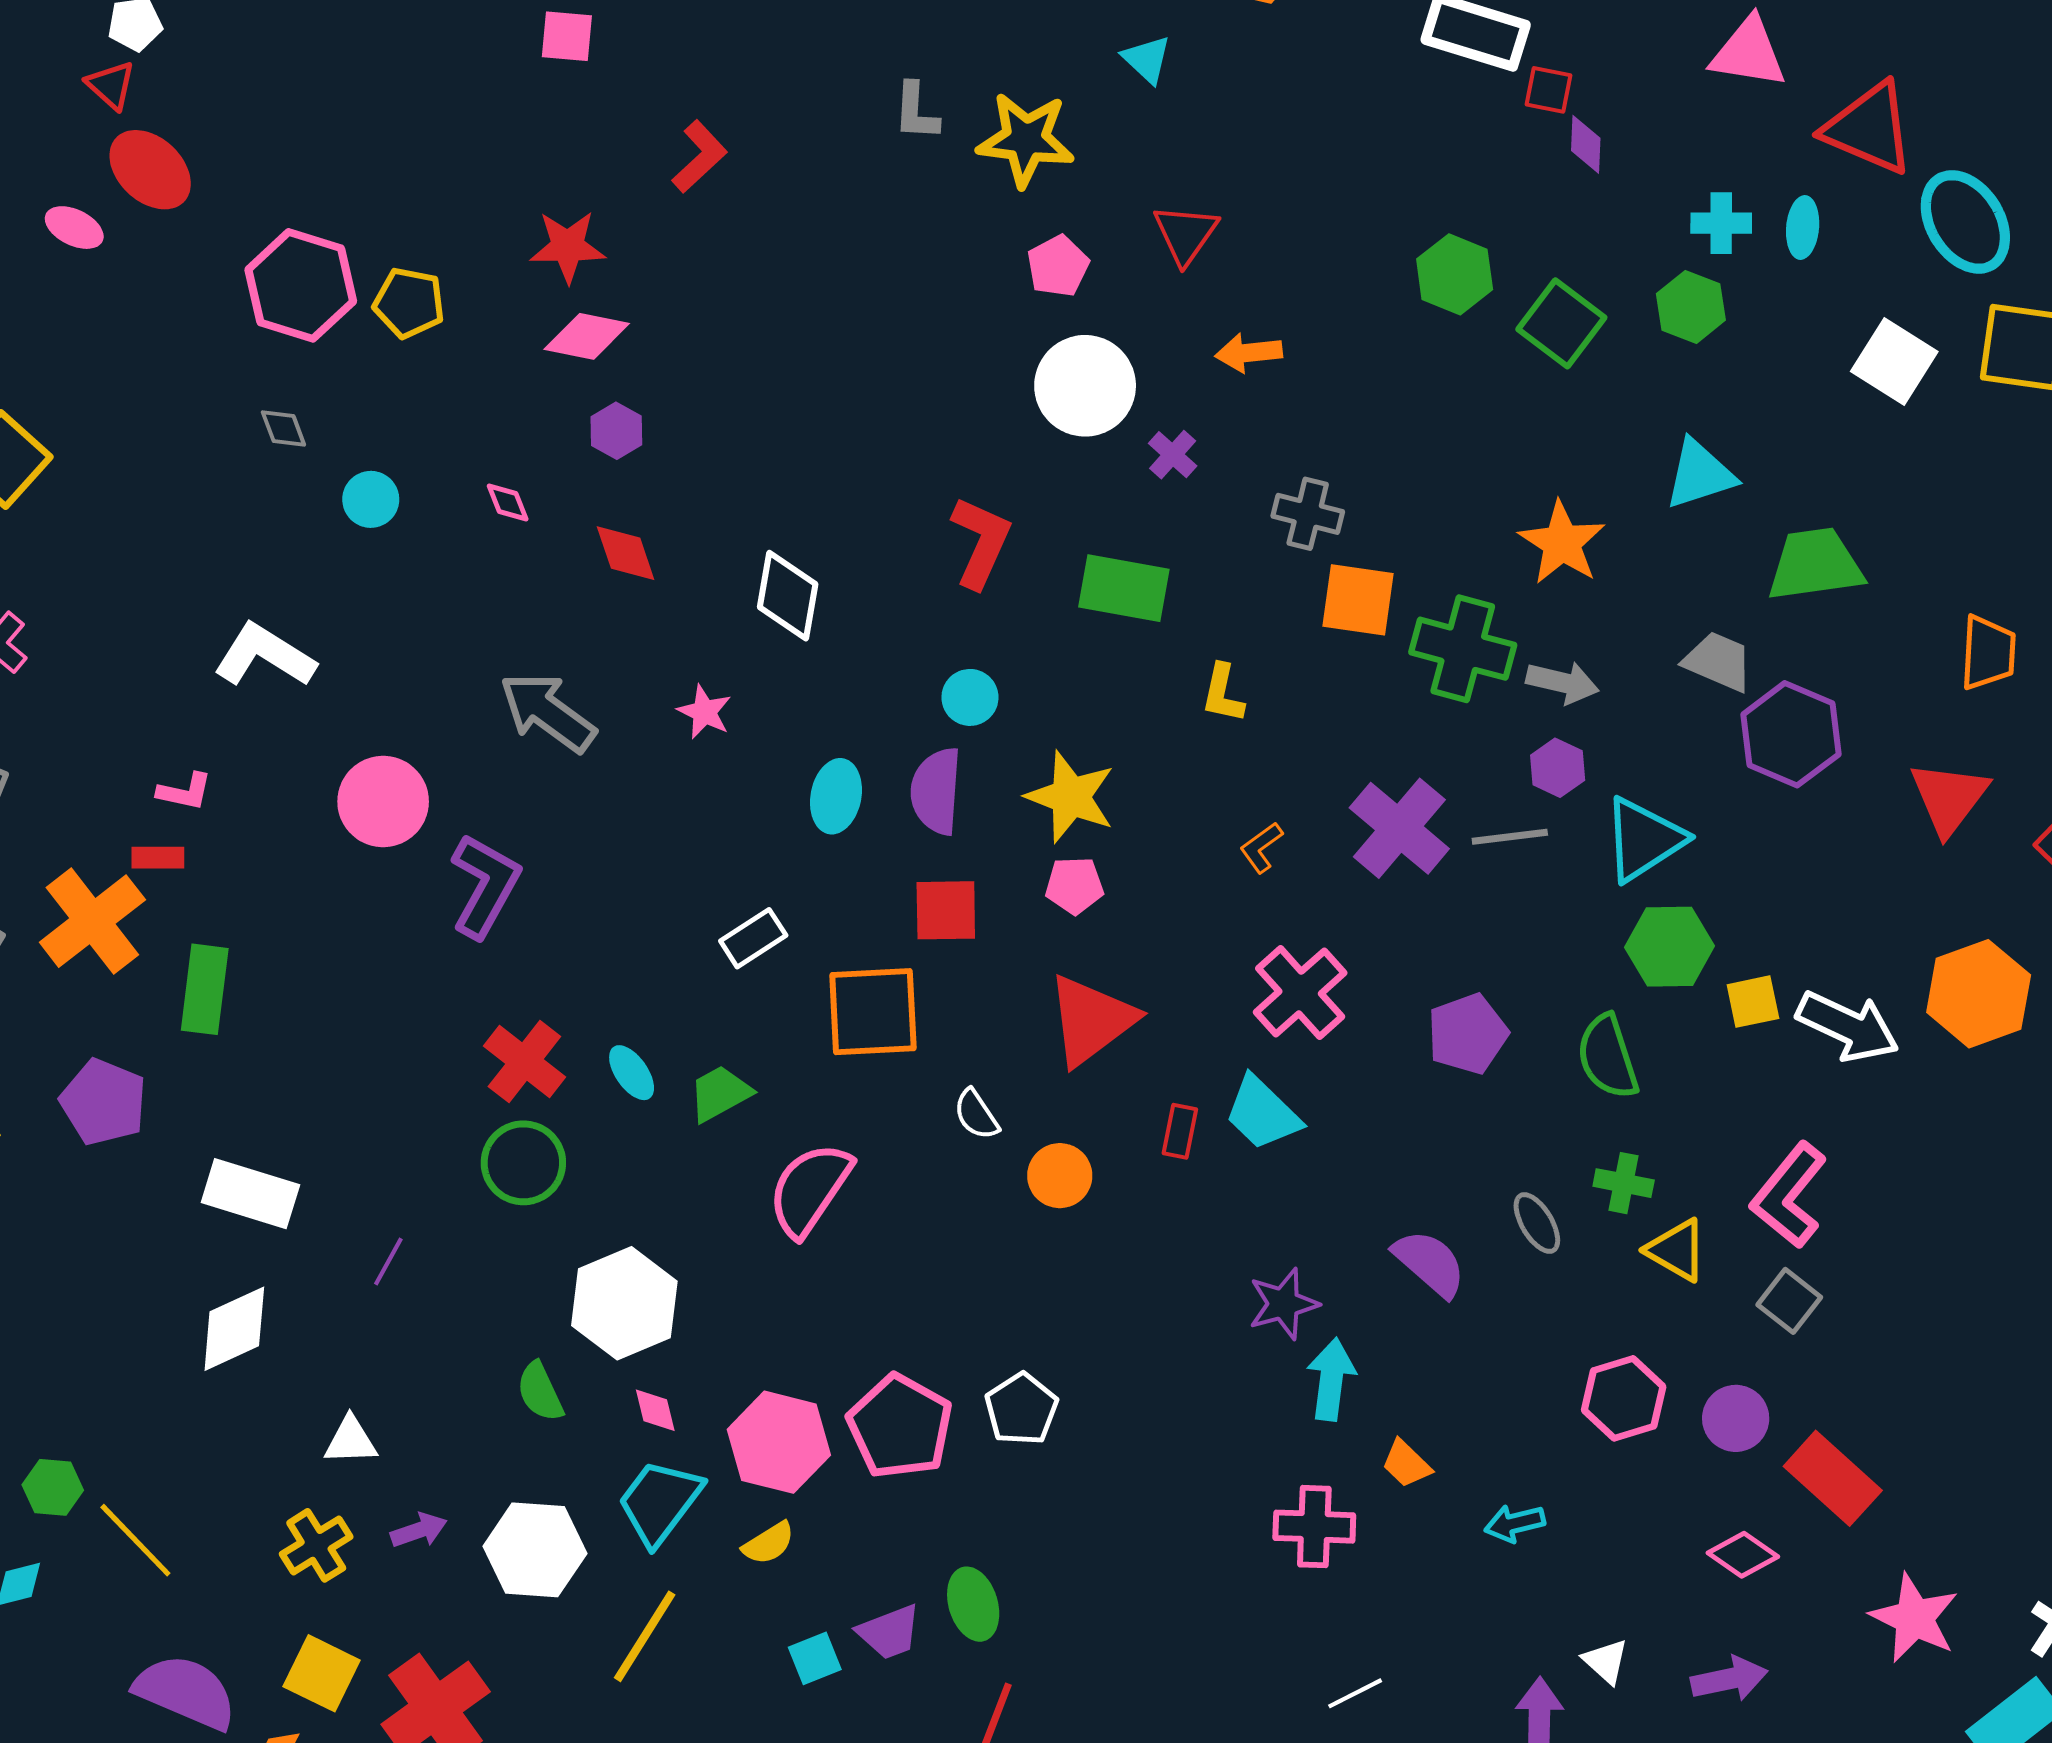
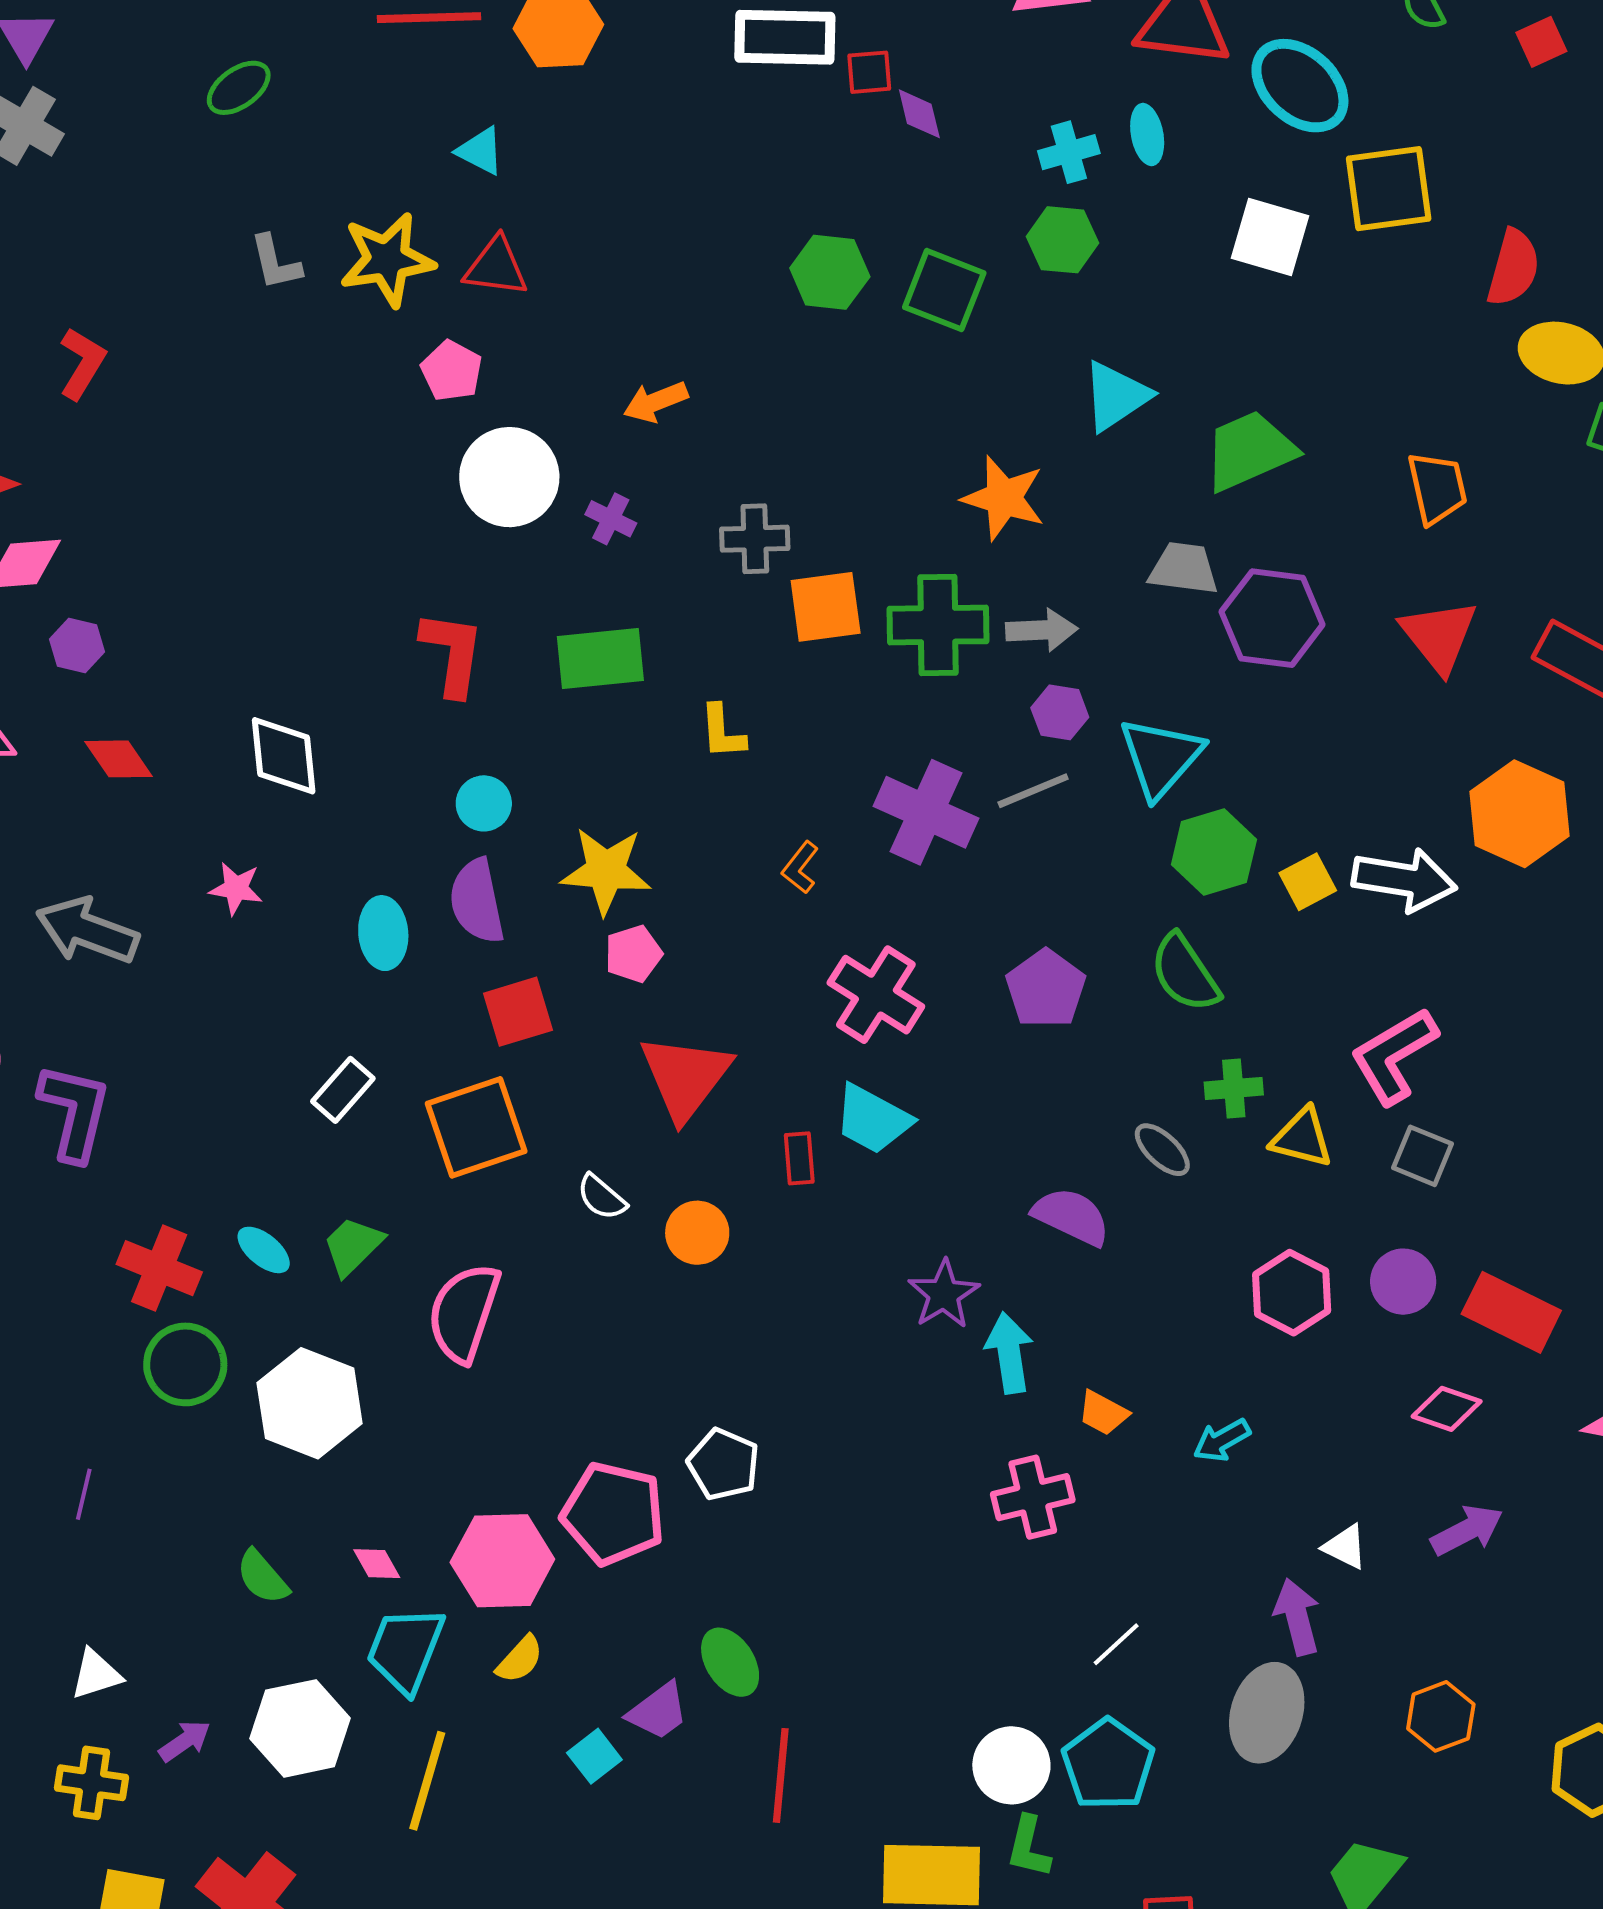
red triangle: (1186, 234) -> (496, 267), moved, turned -42
pink L-shape: (1789, 1195) -> (1394, 1056), turned 36
white hexagon: (624, 1303) -> (310, 1403), moved
yellow cross: (316, 1545) -> (91, 1783), turned -34

